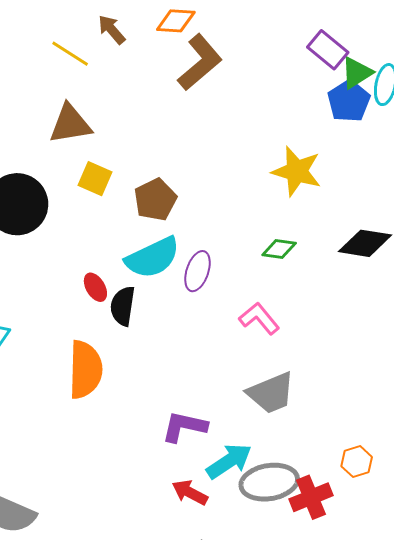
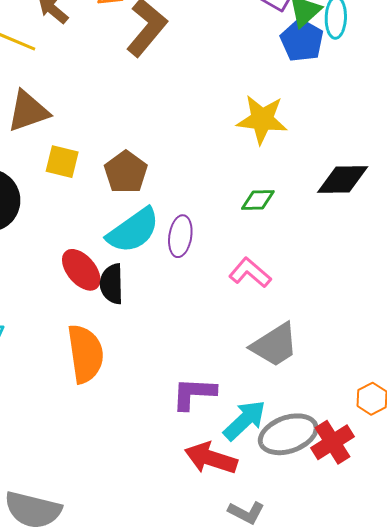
red ellipse: (95, 287) -> (81, 270), size x1.5
red arrow: (190, 492) -> (211, 458), size x1.4

